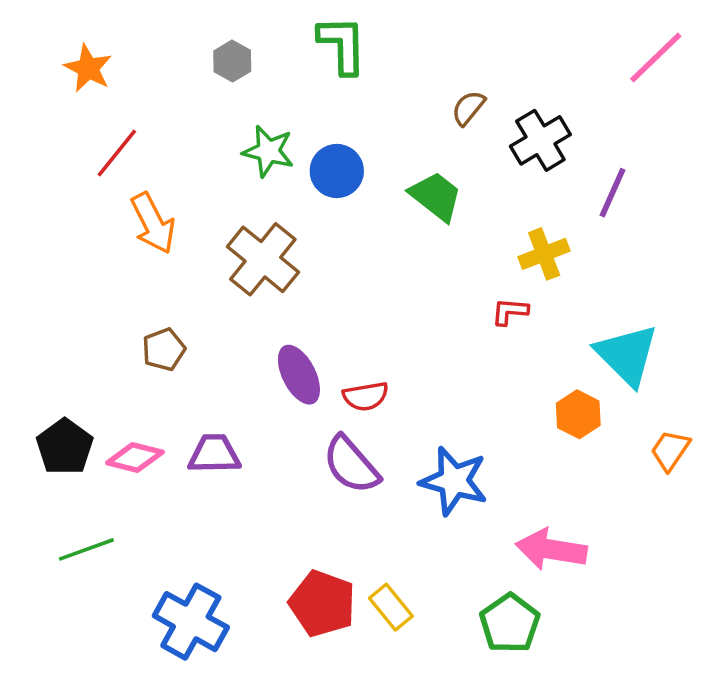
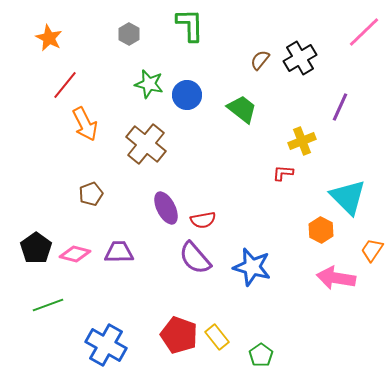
black cross: (540, 140) -> (300, 58), moved
pink arrow: (551, 549) -> (336, 278), moved
green pentagon: (510, 623) -> (261, 355), moved, size x0.7

